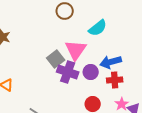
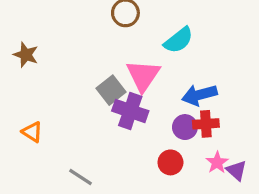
purple circle: (91, 72) -> (185, 127), moved

